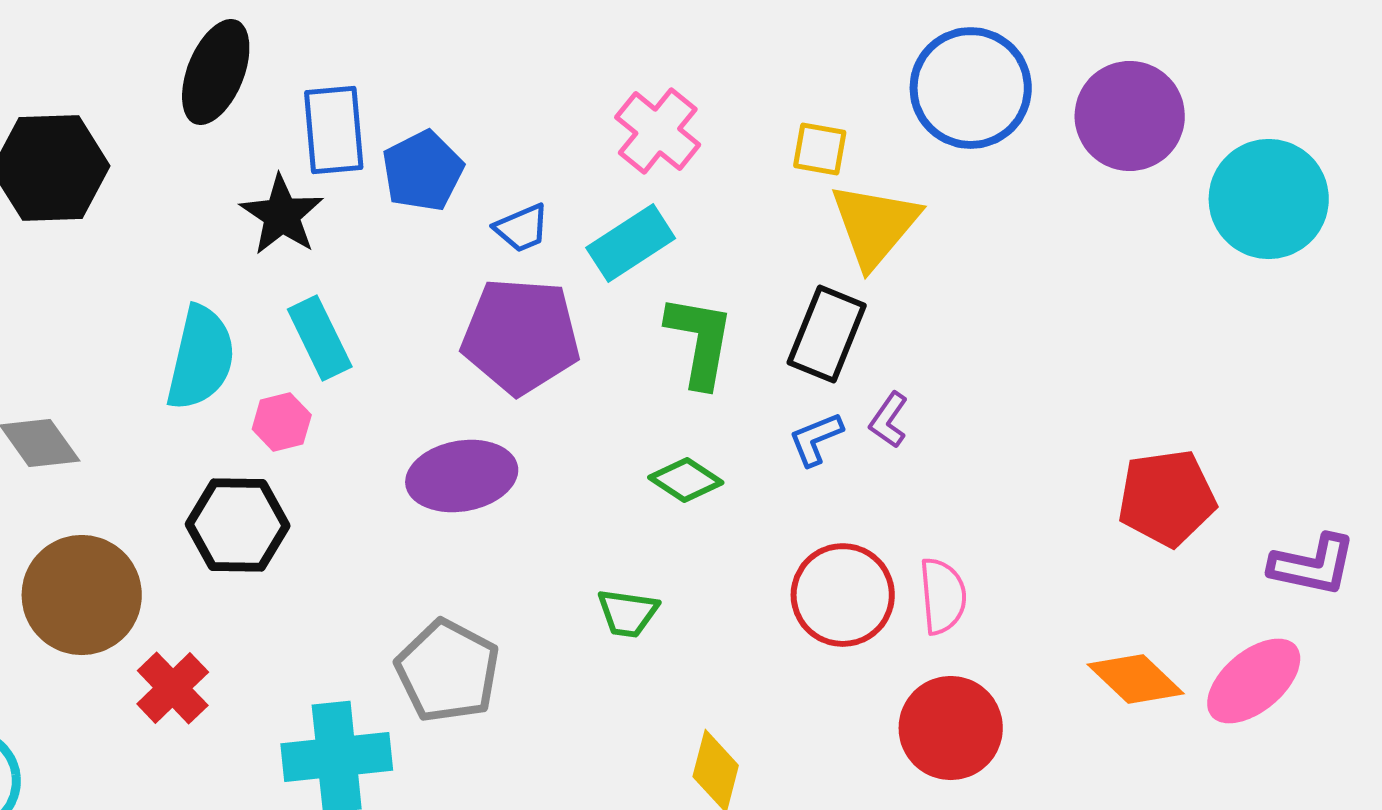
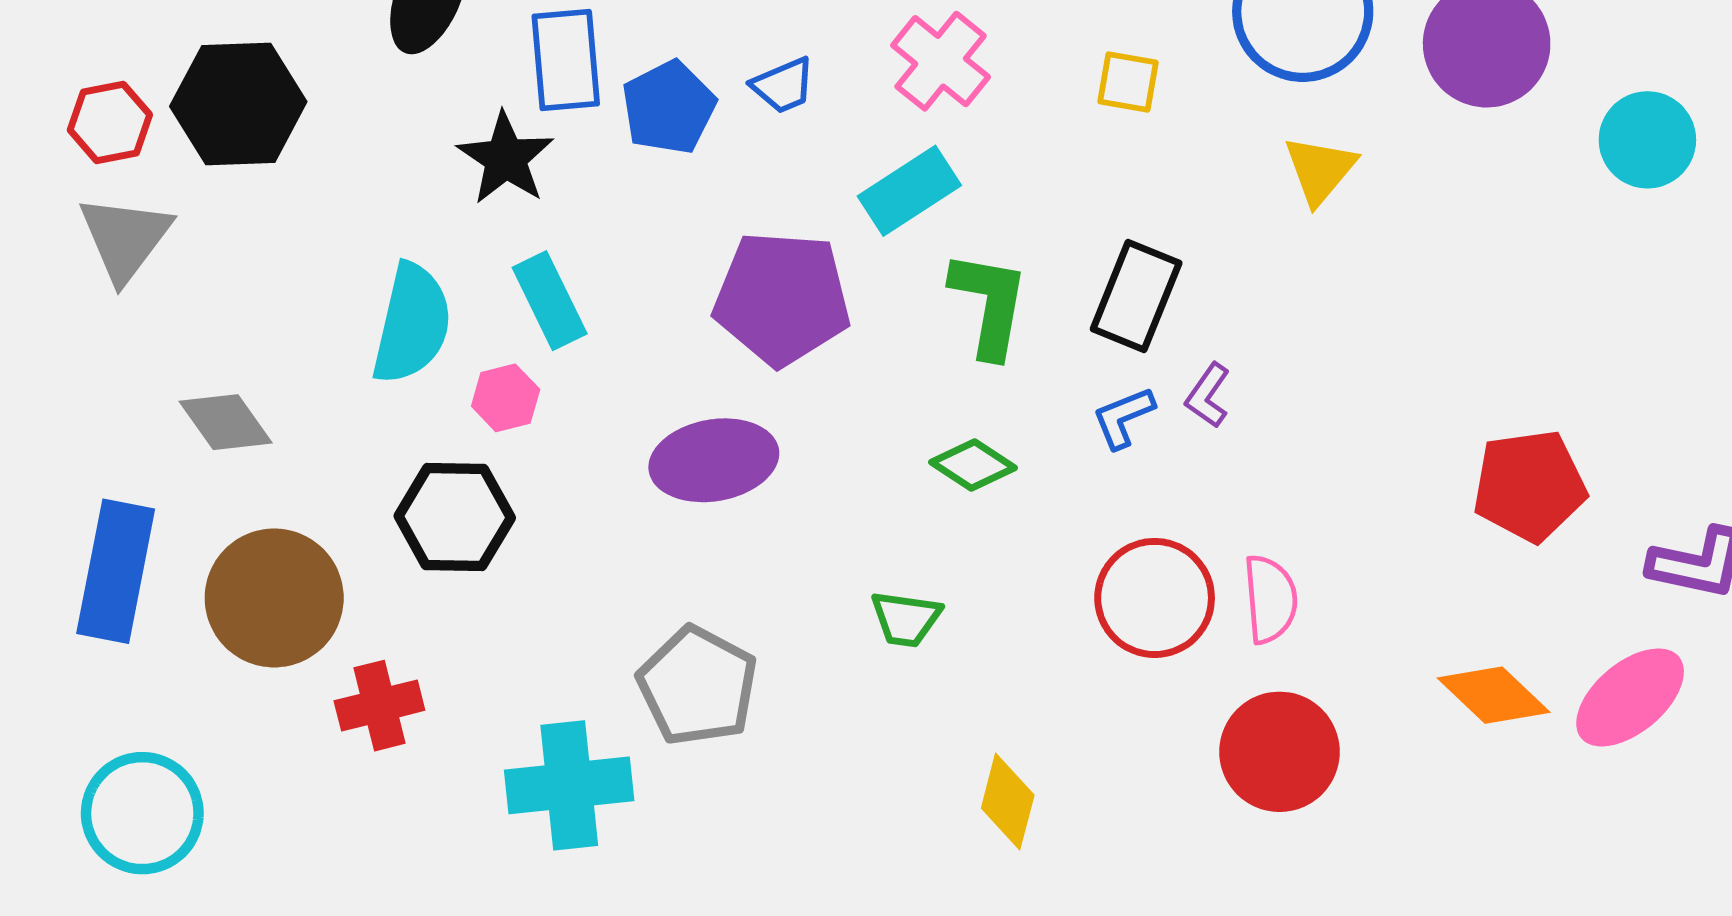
cyan circle: (1269, 199) -> (1647, 140), size x0.7
yellow triangle: (875, 225) -> (1320, 170), moved, size x0.7
blue trapezoid: (522, 228) -> (783, 85), moved
red cross: (173, 688) -> (379, 706), turned 30

